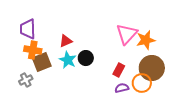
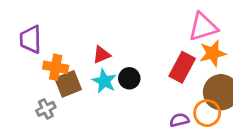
purple trapezoid: (28, 29) -> (31, 39), moved
pink triangle: (127, 34) -> (203, 27), moved, turned 30
red rectangle: (119, 70) -> (182, 67), moved, size x1.5

